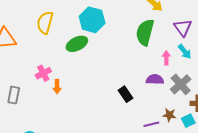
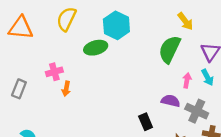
gray cross: (181, 84) -> (197, 111), turned -35
black rectangle: (125, 94) -> (146, 122), moved

